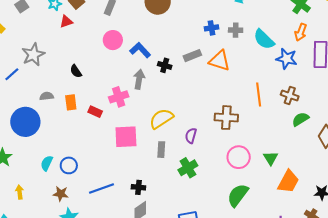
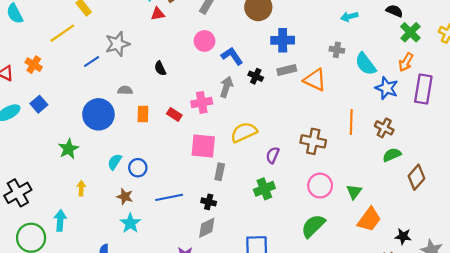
blue cross: (212, 28) -> (283, 40), moved, size x1.5
orange rectangle: (71, 102) -> (143, 114), moved
gray rectangle: (161, 150) -> (220, 172), moved

